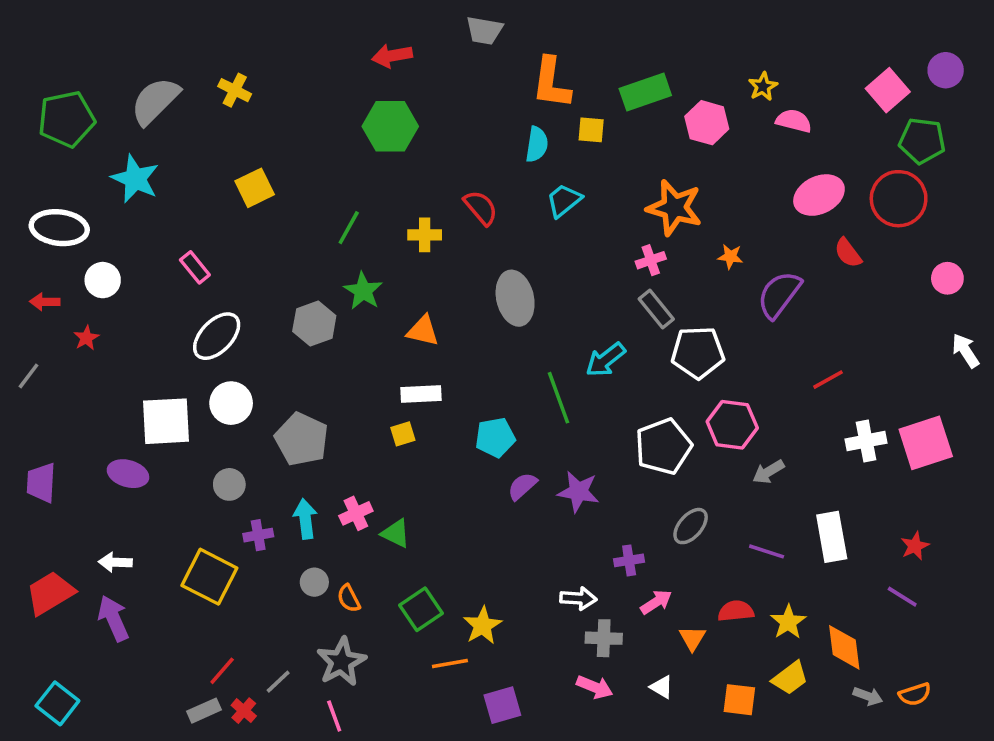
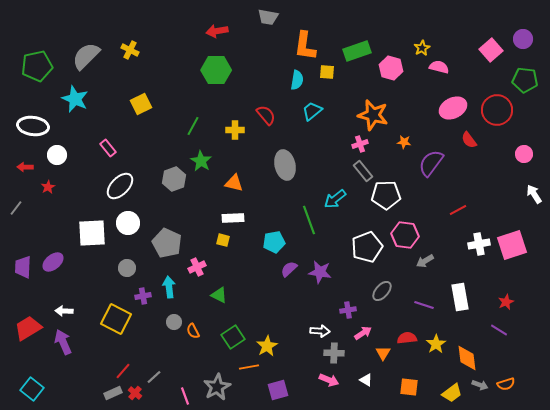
green pentagon: (922, 141) -> (525, 80), moved
yellow square: (403, 434) -> (223, 240), turned 32
purple ellipse: (128, 474) -> (53, 262), moved, turned -55
pink cross: (356, 513) -> (197, 267), moved
gray star: (341, 662) -> (217, 387), moved
yellow trapezoid: (790, 678) -> (452, 393), moved

